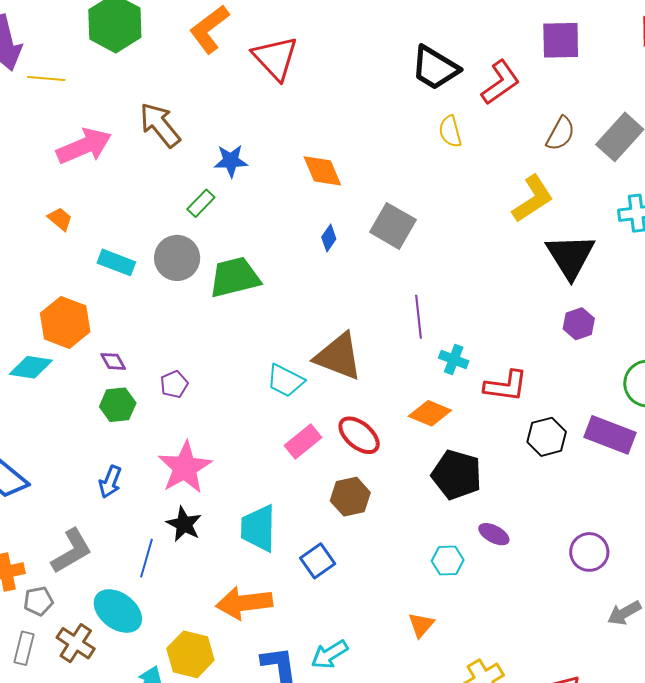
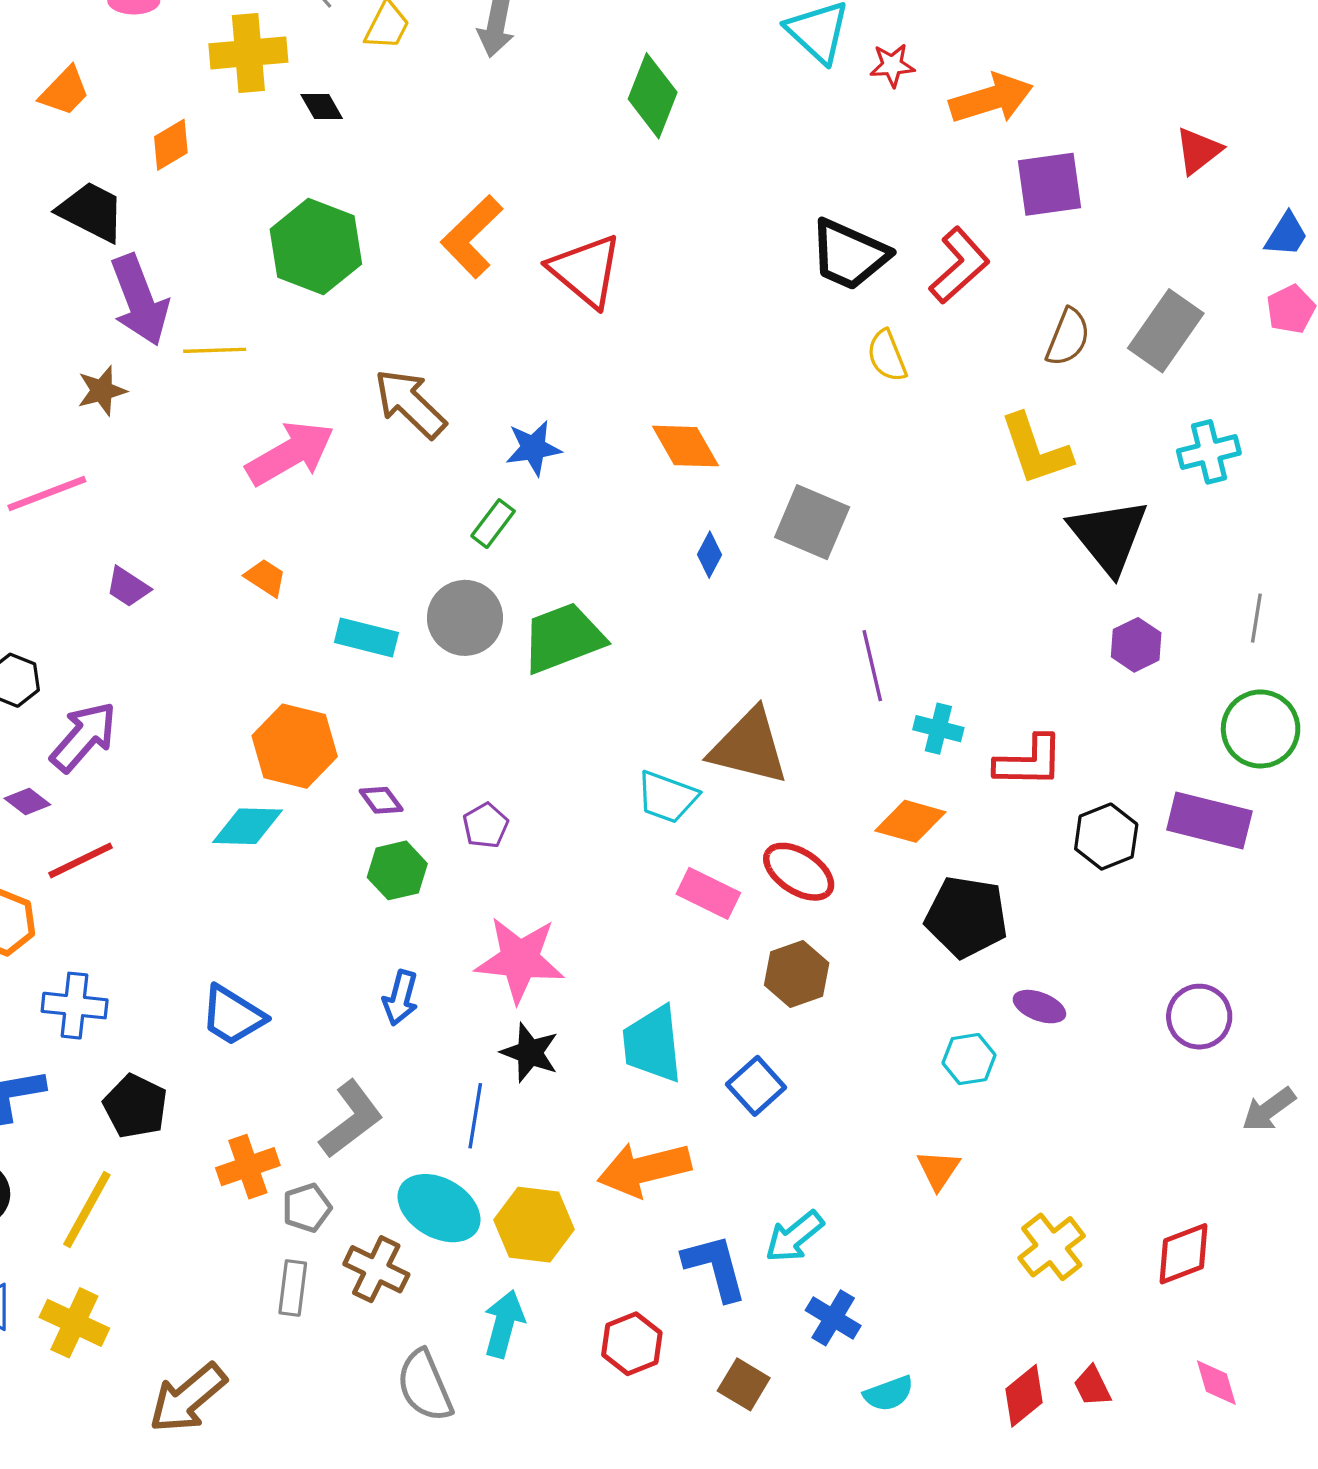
yellow L-shape: (533, 199) -> (1036, 450), turned 111
pink rectangle: (303, 442) -> (708, 893), turned 72
pink star: (185, 467) -> (520, 959), turned -30
yellow hexagon: (190, 654) -> (534, 1225), moved

